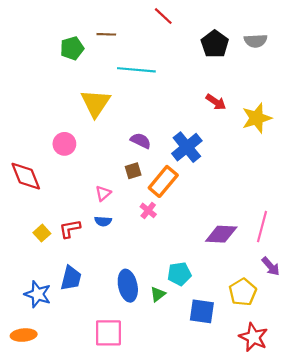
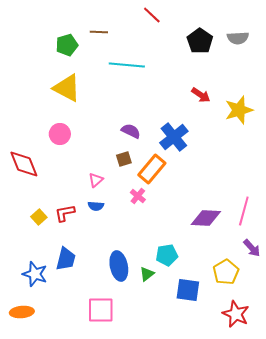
yellow triangle: (96, 103) -> (67, 88), moved, turned -36

